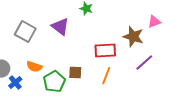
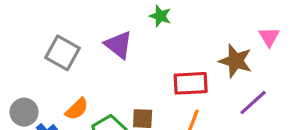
pink triangle: (154, 22) -> (269, 37), turned -40
orange semicircle: (34, 67) -> (77, 109), turned -63

